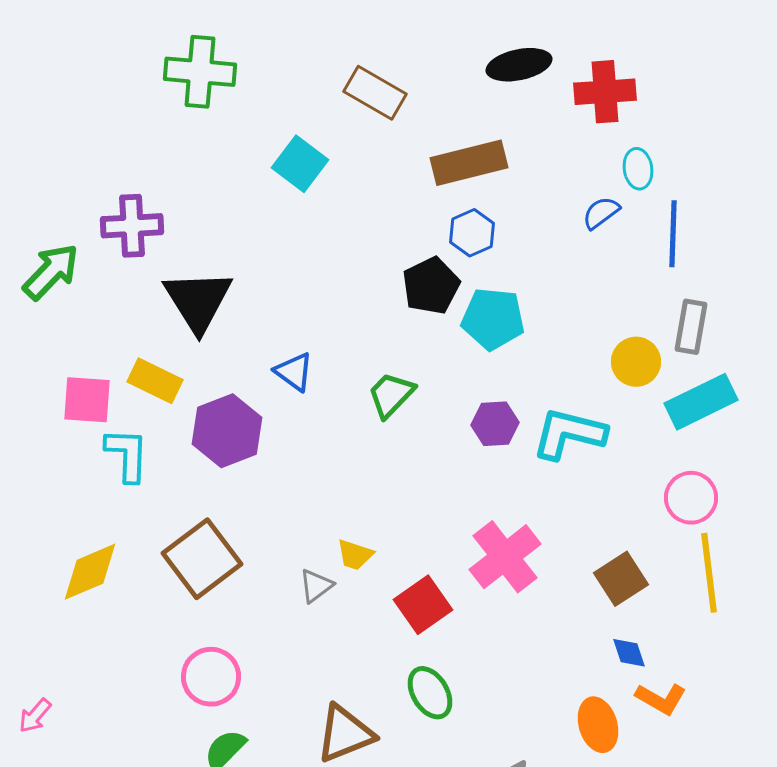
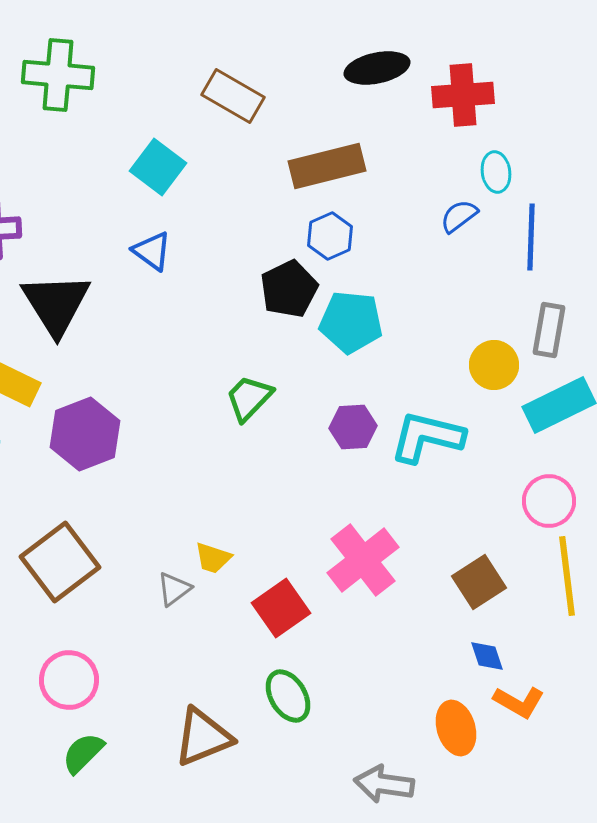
blue triangle: (294, 372) -> (152, 251), moved

